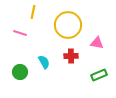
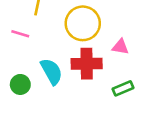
red cross: (71, 56) -> (87, 64), size x1.6
cyan semicircle: (44, 62) -> (52, 71), size x1.5

